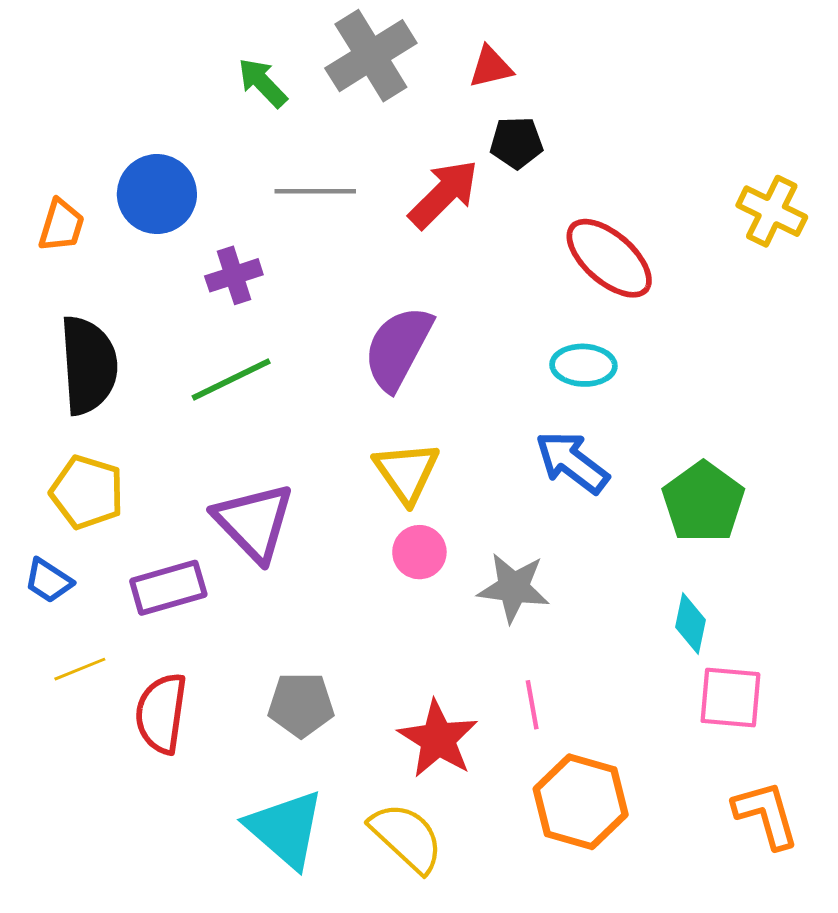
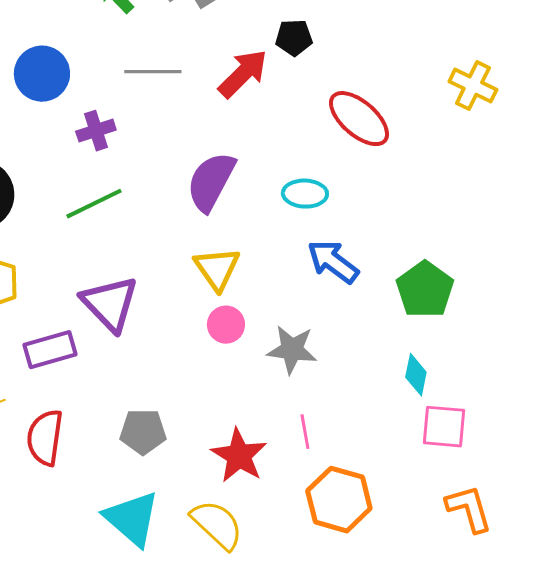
cyan ellipse: (583, 365) -> (305, 194), moved

